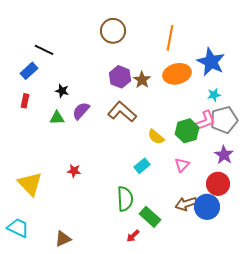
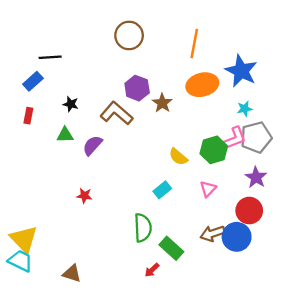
black line: (44, 50) -> (50, 57), turned -30
brown star: (142, 80) -> (162, 103), moved
purple semicircle: (81, 111) -> (92, 145), moved
brown L-shape: (122, 112) -> (116, 113), moved
yellow triangle: (30, 184) -> (24, 239), moved
brown triangle: (63, 239) -> (72, 273), turned 42

